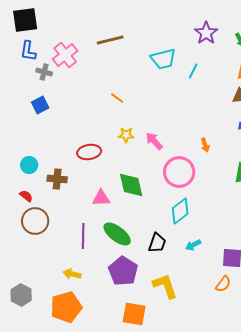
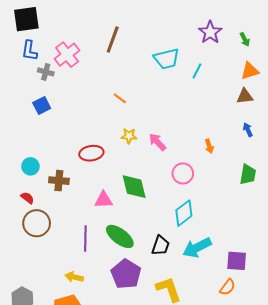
brown line: (110, 40) -> (113, 39), turned -56
pink circle: (179, 172) -> (183, 173), size x0.7
cyan arrow: (193, 245) -> (197, 248), size x1.8

